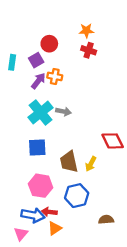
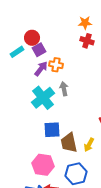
red circle: (49, 44) -> (32, 38), moved
cyan rectangle: (12, 62) -> (17, 52), turned 48
gray arrow: (63, 111) -> (64, 89), moved, turned -112
blue square: (37, 147) -> (52, 130), moved

